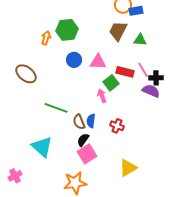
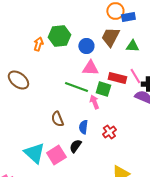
blue circle: (74, 60) -> (86, 46), moved
green square: (111, 83) -> (103, 89), turned -35
green line: (56, 108) -> (76, 87), moved
brown semicircle: (79, 122) -> (57, 119), moved
red cross: (117, 126) -> (109, 132), turned 32
pink square: (87, 154) -> (56, 155), moved

